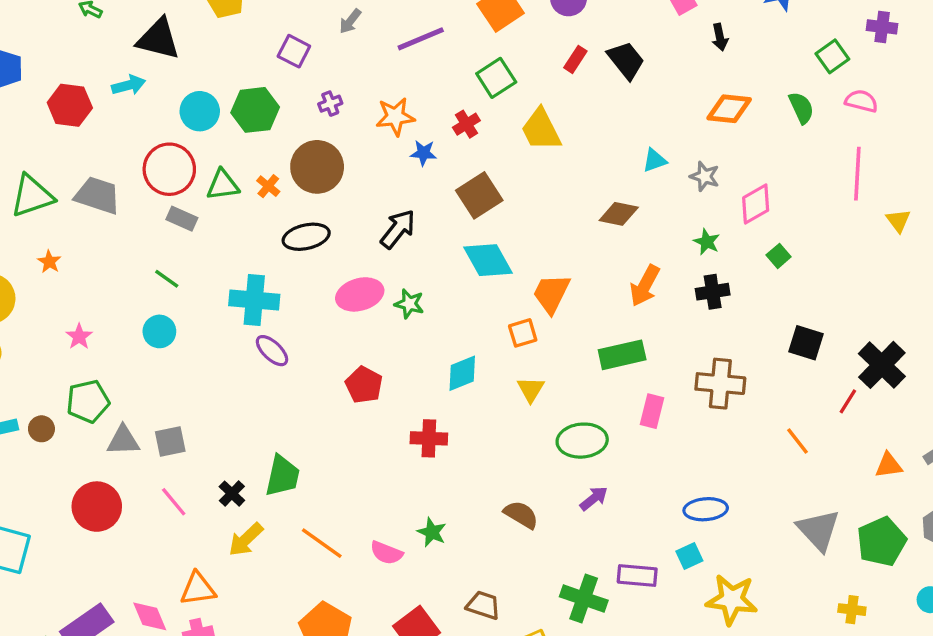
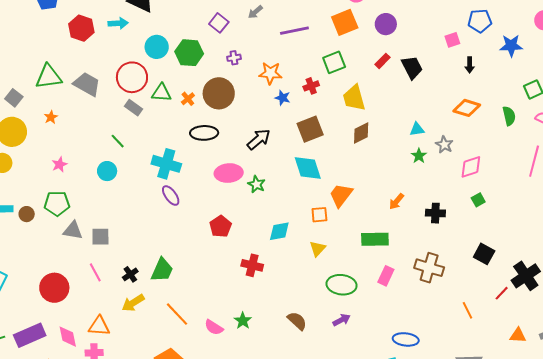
brown diamond: (619, 214) -> (361, 133), moved, turned -50
green star: (707, 242) -> (419, 156), moved
orange arrow: (645, 286) -> (396, 201), size x0.7
red circle: (97, 507) -> (54, 288), moved

